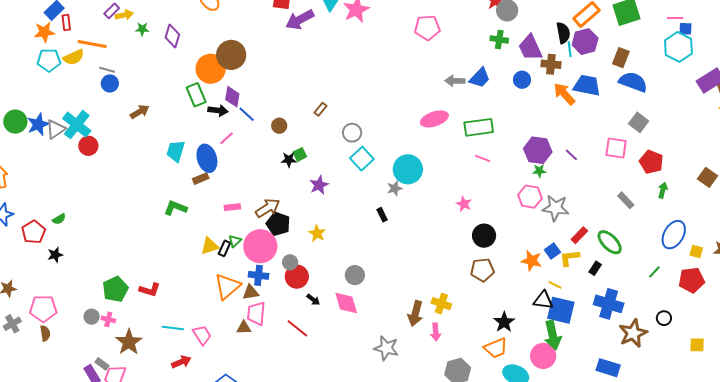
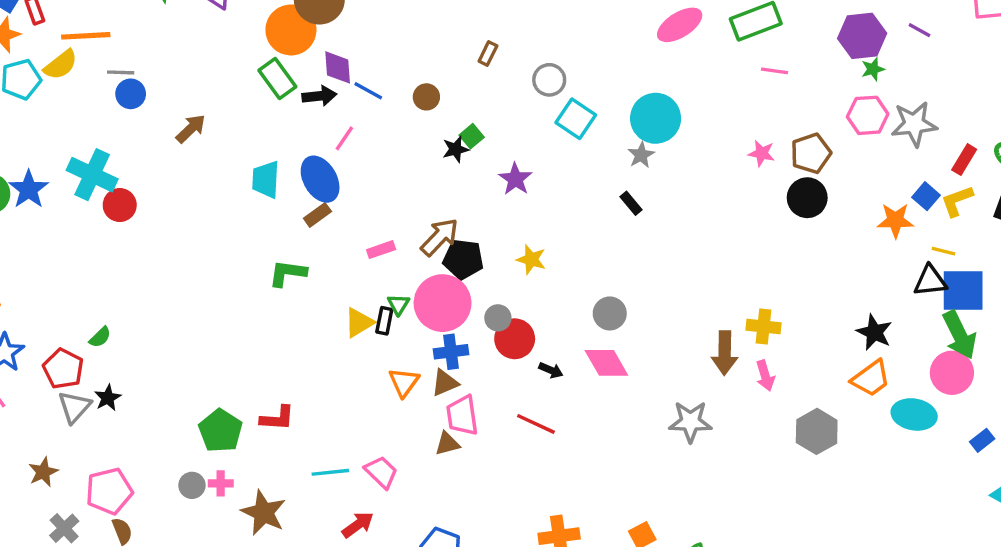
gray triangle: (56, 129) -> (74, 407), moved
brown pentagon: (482, 270) -> (811, 153), moved
orange triangle: (227, 286) -> (404, 382), size x0.7

